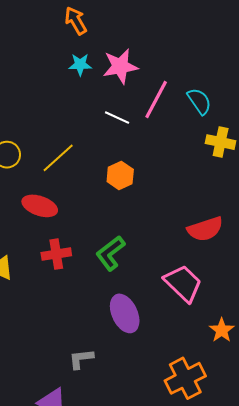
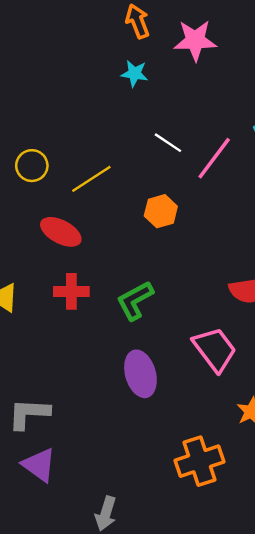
pink star: (120, 66) -> (195, 40), moved
pink line: (156, 99) -> (214, 158), moved
gray L-shape: (81, 359) -> (29, 414), moved, size x1.4

